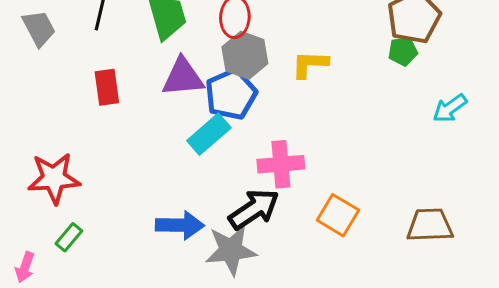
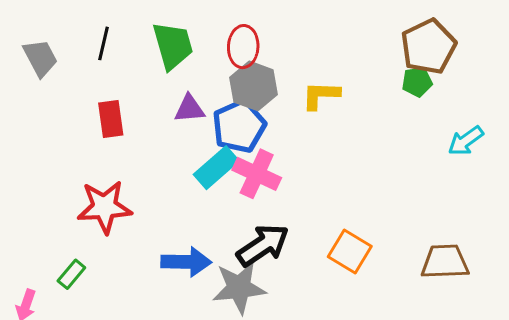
purple triangle: (183, 77) -> (189, 109), size x0.7
pink cross: (281, 164) -> (257, 174), moved, turned 30
red star: (54, 178) -> (105, 207), moved

